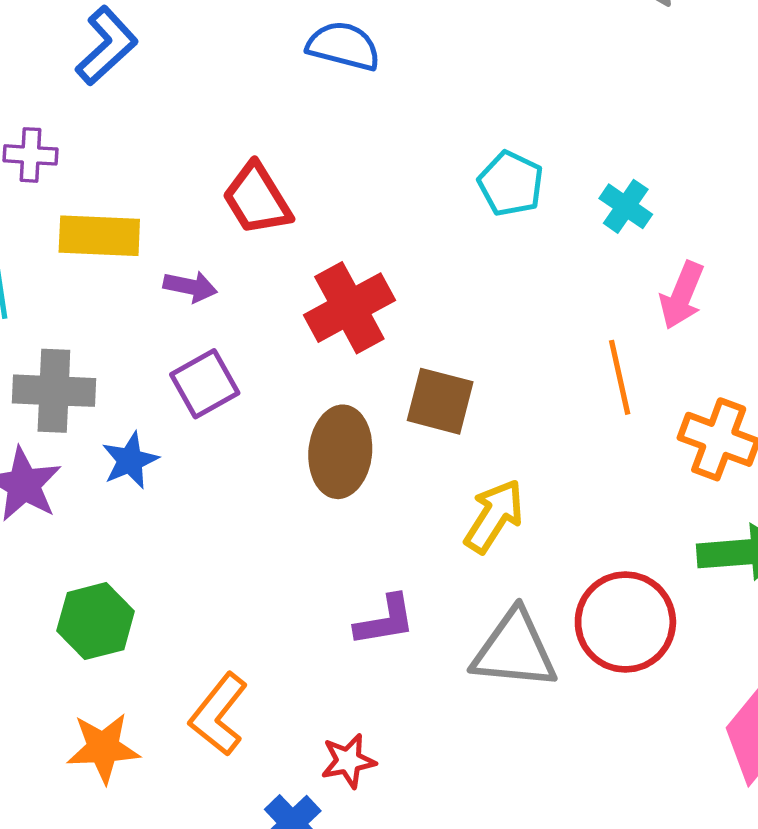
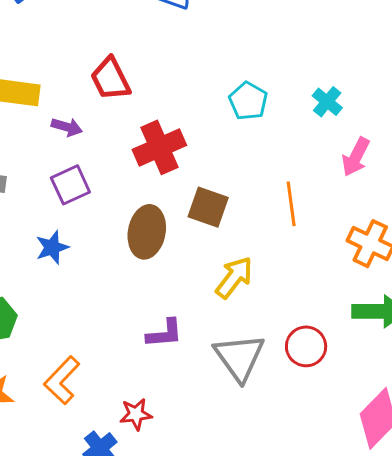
cyan pentagon: (511, 184) -> (248, 101), moved
orange line: (620, 377) -> (291, 204), moved
blue star: (130, 460) -> (52, 247), moved
red circle: (625, 622) -> (306, 346), size x0.7
gray triangle: (514, 650) -> (239, 357), turned 44

